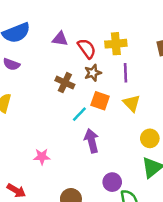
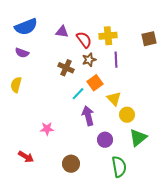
orange square: (100, 101) -> (95, 83), turned 35
yellow triangle: (132, 103) -> (114, 99), moved
yellow circle: (150, 138) -> (127, 115), moved
purple circle: (112, 182) -> (105, 140), moved

